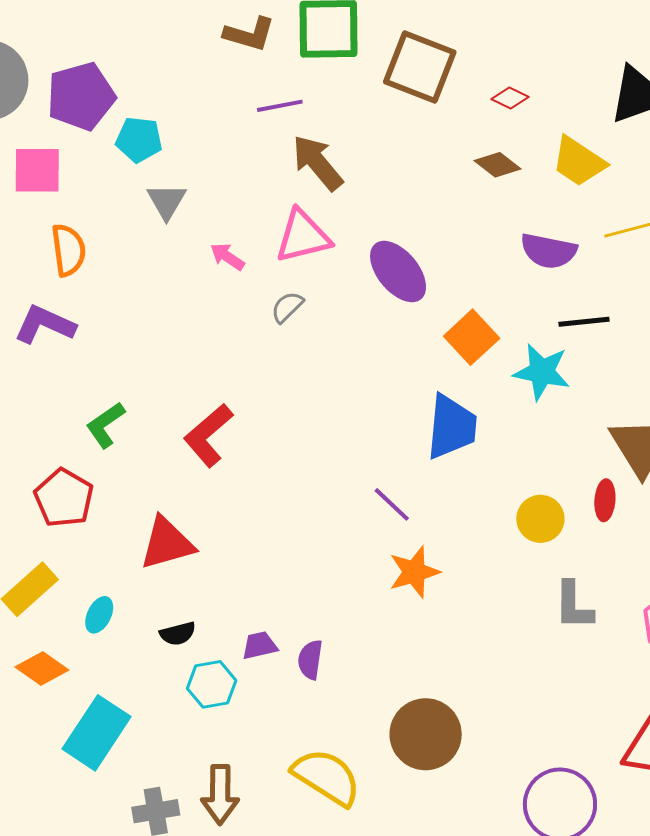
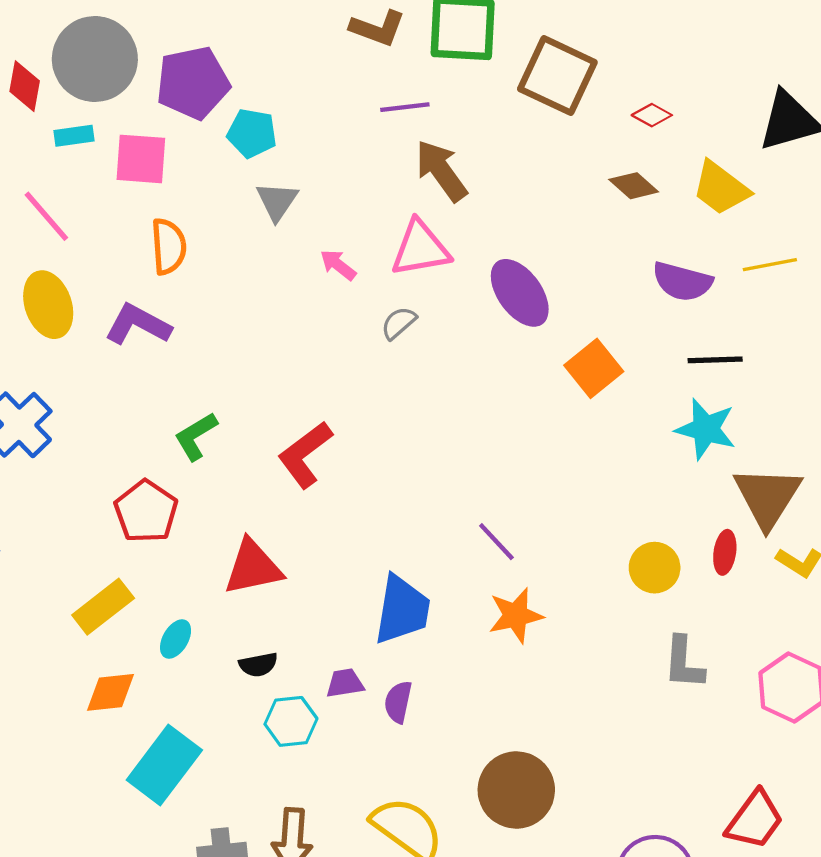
cyan star: (542, 372) -> (706, 429), moved
blue trapezoid: (452, 427) -> (402, 610), moved
orange diamond: (42, 669) -> (110, 692), turned -45

